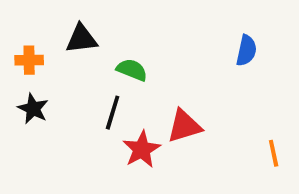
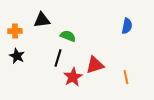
orange line: (274, 153) -> (126, 77), moved

